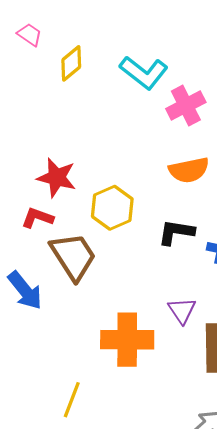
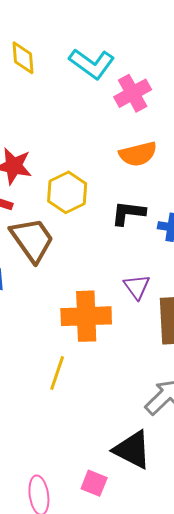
yellow diamond: (71, 63) -> (23, 58), turned -52
yellow line: (72, 400) -> (57, 373), moved

